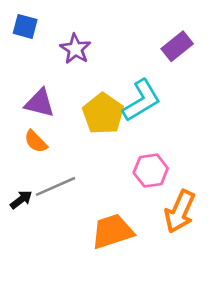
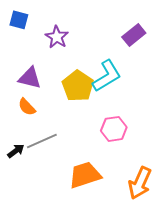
orange arrow: (180, 212) -> (140, 183), moved

